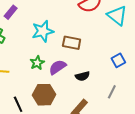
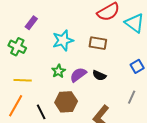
brown rectangle: (72, 43) -> (98, 43), moved
black semicircle: (82, 76) -> (99, 75), moved, turned 40

